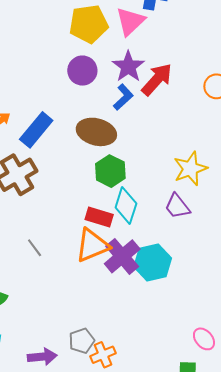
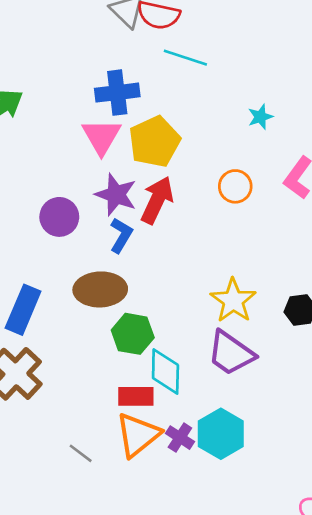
yellow pentagon: (89, 24) -> (154, 142), moved
purple trapezoid: (177, 206) -> (231, 353), size x1.4
gray line: (35, 248) -> (81, 453), moved
purple cross: (122, 256) -> (180, 438), size x0.6

